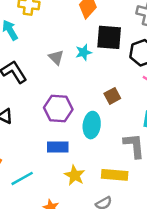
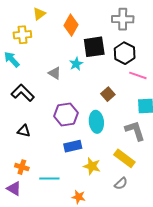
yellow rectangle: (115, 175) -> (124, 158), turned 45
cyan line: (22, 178) -> (49, 179), turned 42

